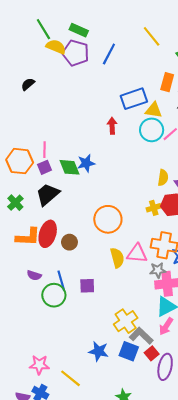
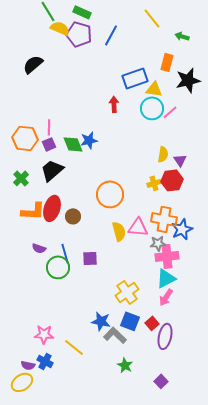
black semicircle: (28, 84) -> (33, 64), size x1.5
gray L-shape: (141, 336) -> (115, 335), moved

